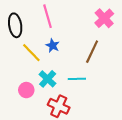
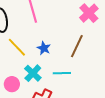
blue star: (53, 46) -> (44, 48), moved

